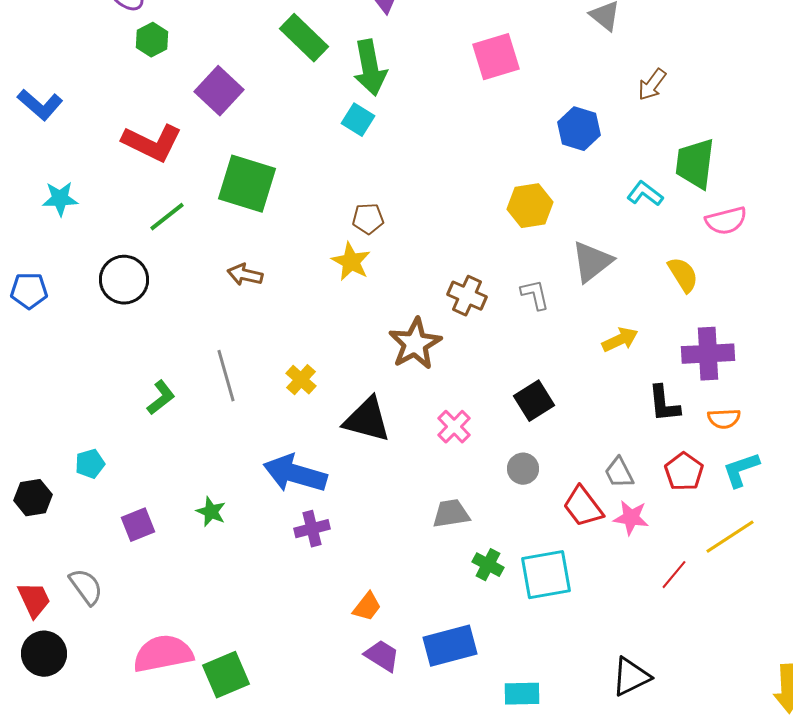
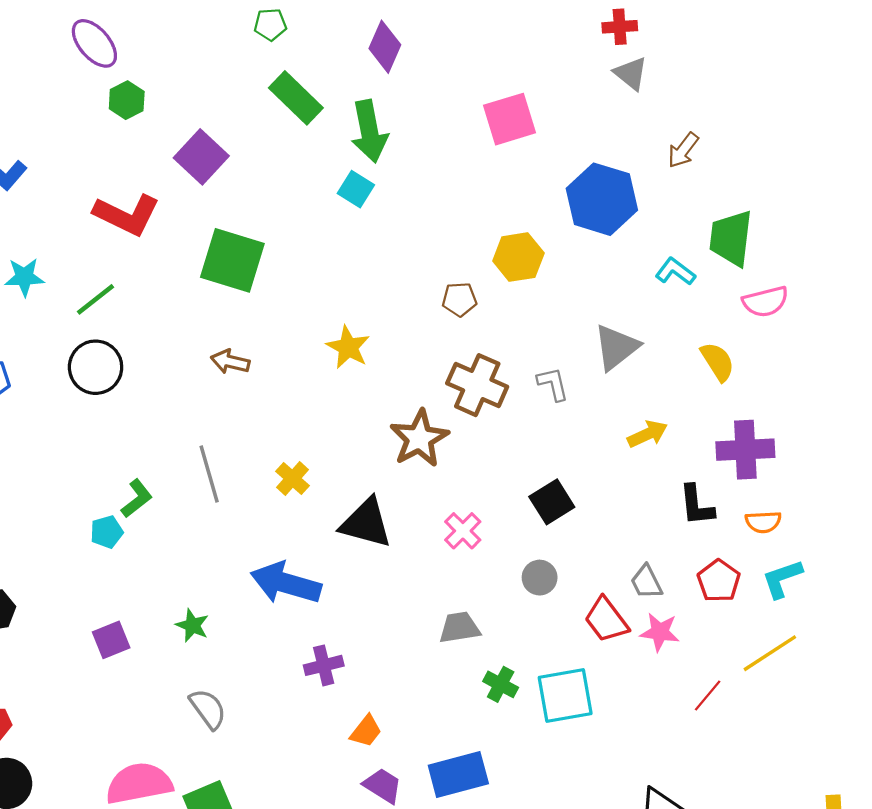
blue hexagon: (579, 129) -> (602, 199), size x1.5
yellow hexagon: (530, 206) -> (518, 257), moved
green line: (167, 217) -> (96, 299), moved
brown pentagon: (368, 219) -> (459, 299), moved
brown cross: (467, 296) -> (477, 385), size x1.4
cyan pentagon: (90, 464) -> (107, 532), moved
purple cross: (312, 529) -> (324, 665), moved
gray semicircle: (86, 587) -> (208, 709), moved

